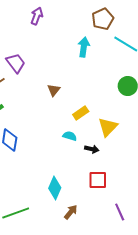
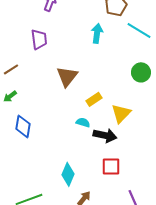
purple trapezoid: (16, 63) -> (39, 39), moved, turned 30
brown triangle: (54, 90) -> (67, 76), size x1.6
black arrow: (92, 149) -> (105, 135), size x1.6

